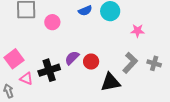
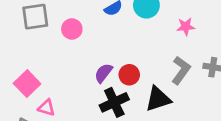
black cross: (49, 70) -> (114, 102), moved

